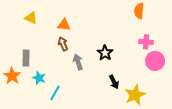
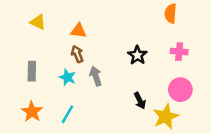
black star: (105, 53) -> (137, 55), moved
pink circle: (155, 61) -> (180, 90), moved
orange star: (12, 76) -> (32, 112), moved
cyan star: (39, 78) -> (67, 77), moved

